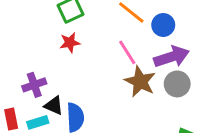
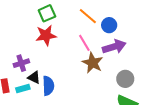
red star: (70, 43) -> (46, 35), size x1.5
gray circle: (177, 84) -> (125, 79), moved

